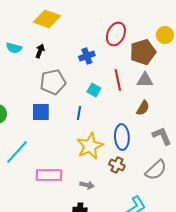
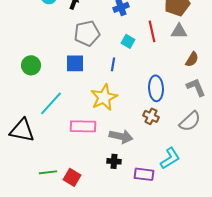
brown semicircle: (143, 108) -> (192, 59), moved
yellow star: (90, 146) -> (104, 97), moved
gray arrow: (87, 185) -> (121, 136), size x1.6

